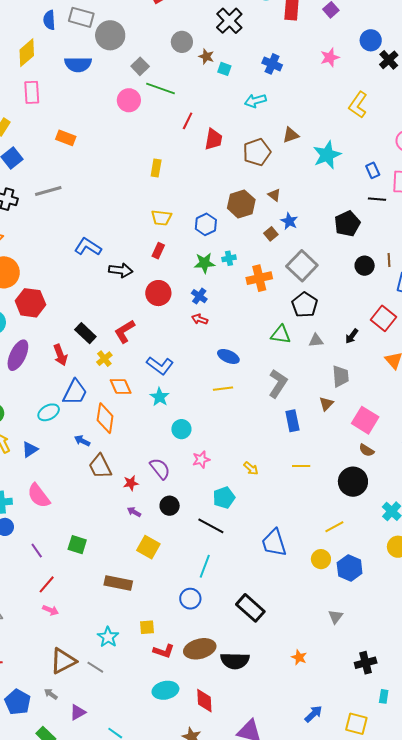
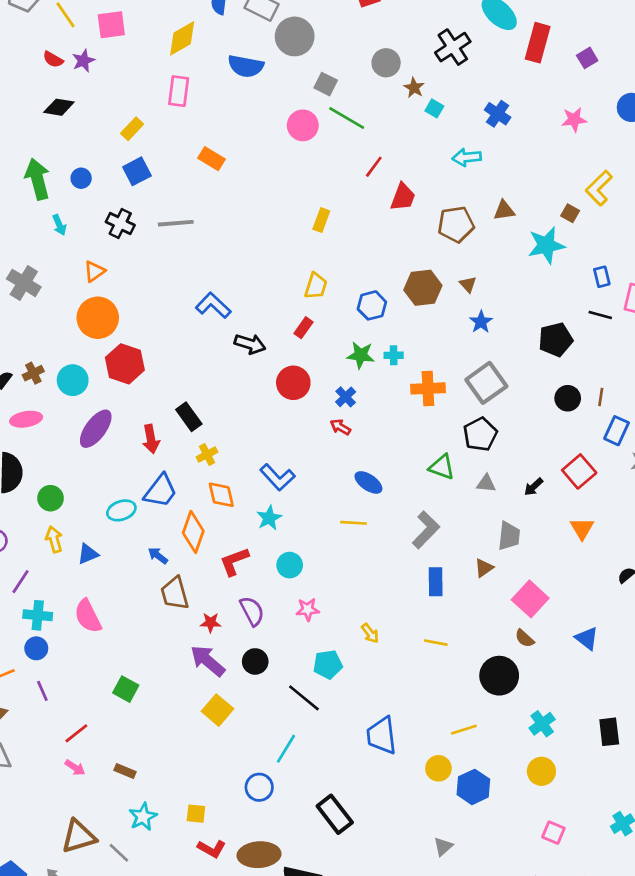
gray square: (140, 66) -> (326, 84), turned -30
yellow trapezoid: (161, 218) -> (316, 286), turned -90
brown square: (271, 234) -> (570, 213), moved, turned -32
red L-shape: (125, 331) -> (234, 561), moved
purple arrow: (134, 512) -> (208, 661), size x2.0
purple line: (37, 551) -> (42, 691), moved
brown rectangle: (118, 583) -> (125, 771), moved, size x0.6

